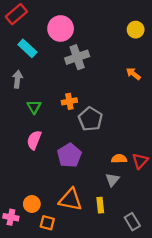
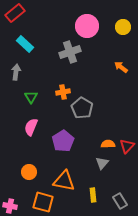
pink circle: (61, 28) -> (87, 26), moved
orange circle: (32, 204) -> (29, 172), moved
yellow rectangle: (100, 205) -> (93, 195), moved
pink cross: (11, 217) -> (10, 206), moved
orange square: (47, 223) -> (43, 202), size x1.5

